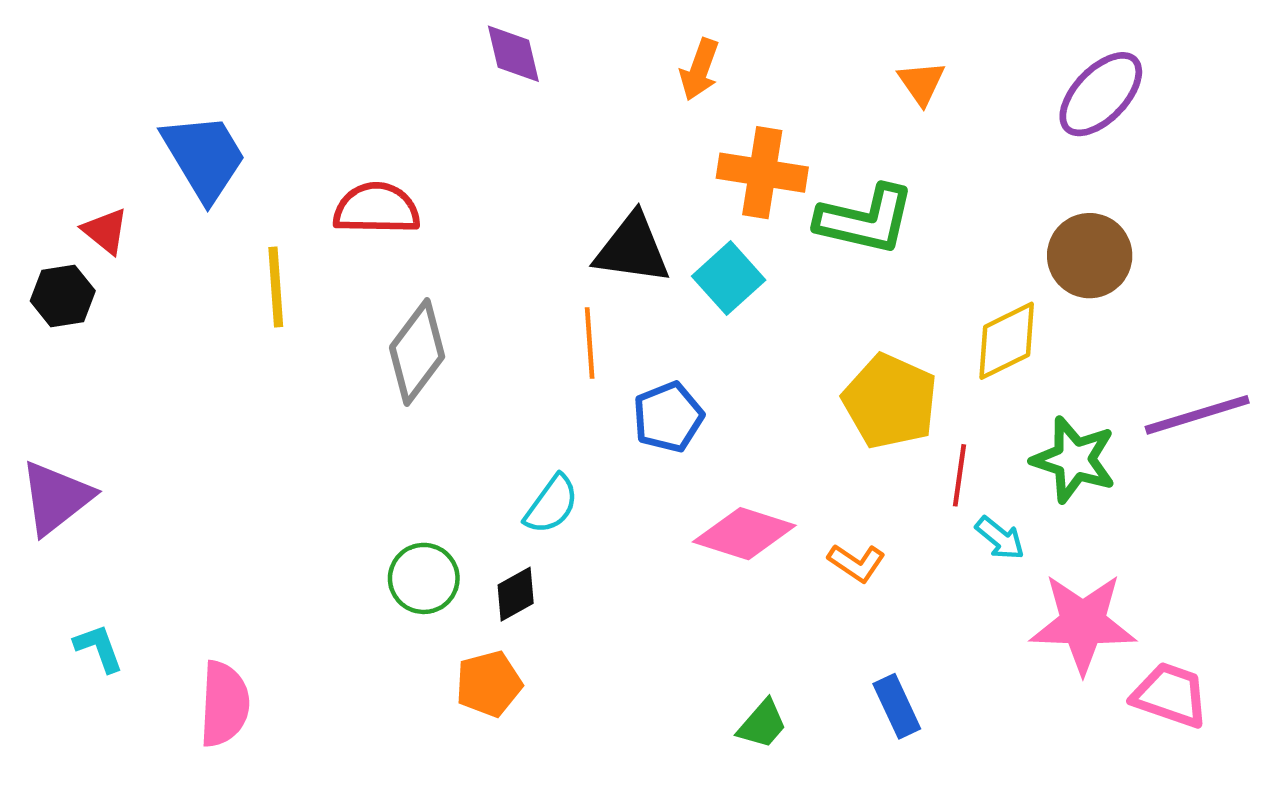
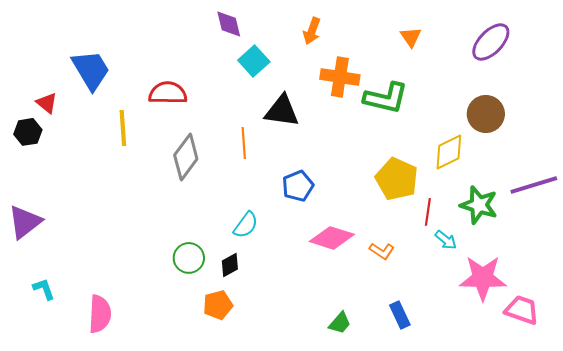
cyan square: (729, 278) -> (254, 61), moved
orange line: (590, 343) -> (244, 143), moved

